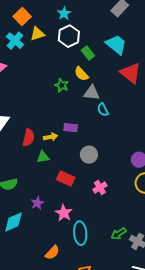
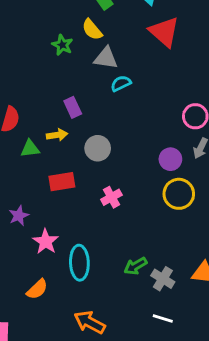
cyan semicircle: (103, 110) -> (121, 83), turned 88
purple rectangle: (71, 128) -> (73, 107), turned 56
yellow arrow: (51, 137) -> (57, 135), moved
red rectangle: (66, 178) -> (62, 182), turned -36
pink star: (64, 213) -> (46, 242), moved

